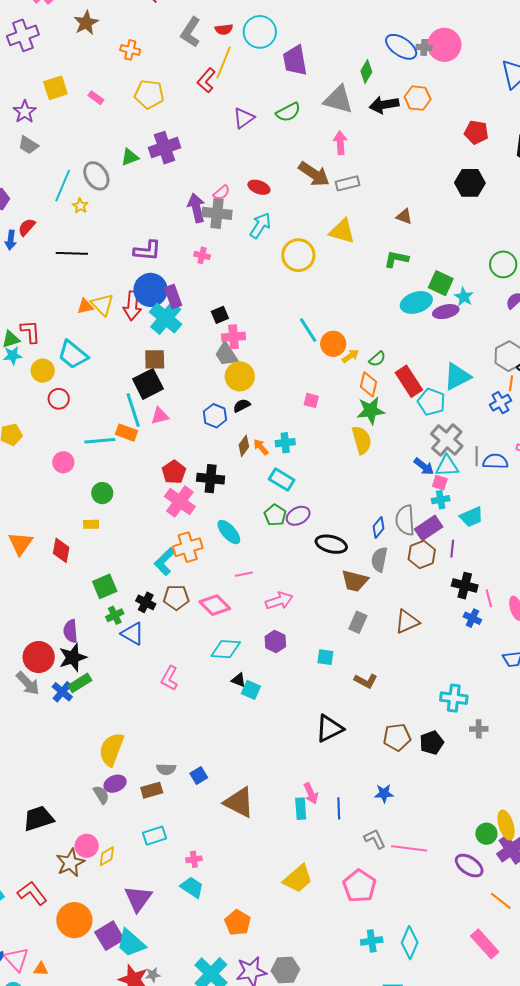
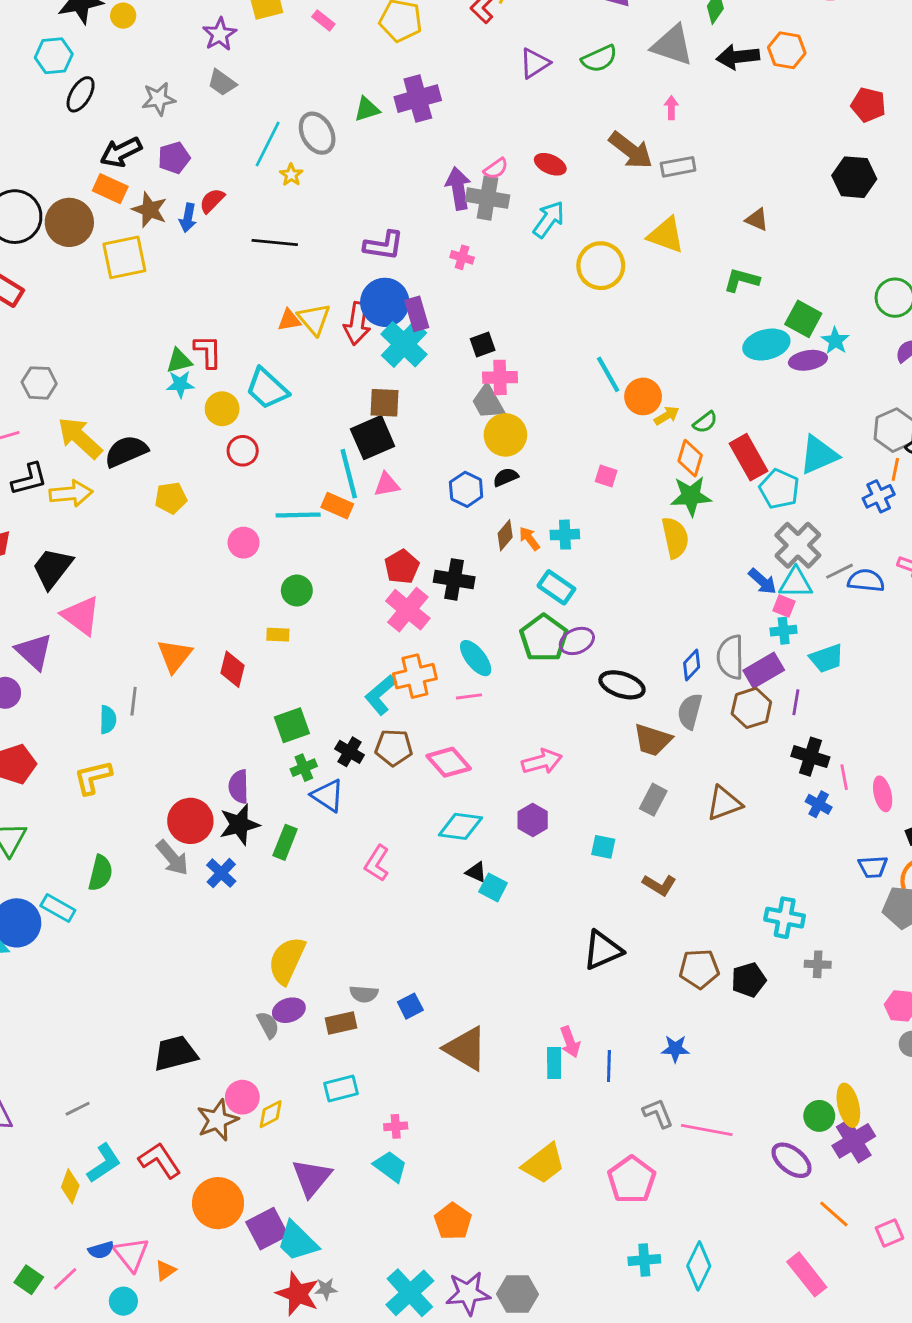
pink arrow: (340, 143) -> (671, 108), size x0.7
gray line: (477, 456) -> (840, 571), turned 60
green pentagon: (275, 515) -> (544, 638), size x1.5
pink line: (244, 574) -> (469, 696), moved
green rectangle: (80, 683) -> (285, 842), moved, turned -40
orange triangle: (41, 969) -> (165, 1270), turned -42

